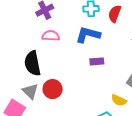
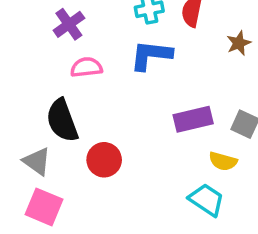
purple rectangle: (97, 61) -> (193, 119), moved, size x1.5
gray triangle: (30, 91) -> (37, 161), moved

